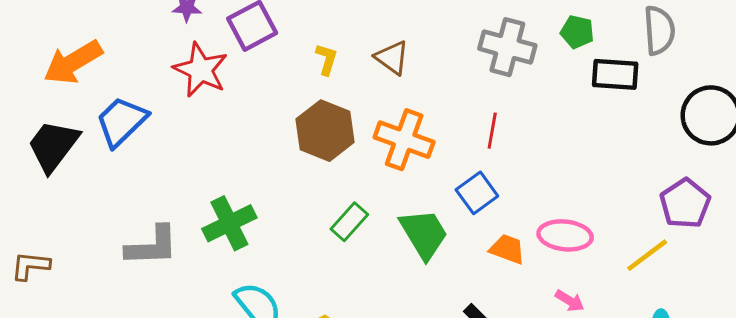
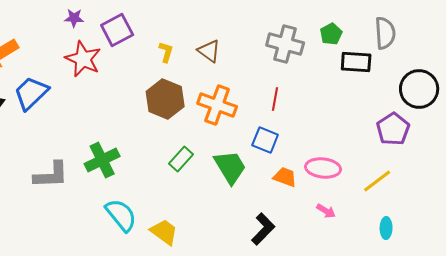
green pentagon: (577, 32) -> (331, 34), turned 30
blue square: (477, 193) -> (265, 140), turned -32
purple pentagon: (685, 204) -> (393, 129), moved

